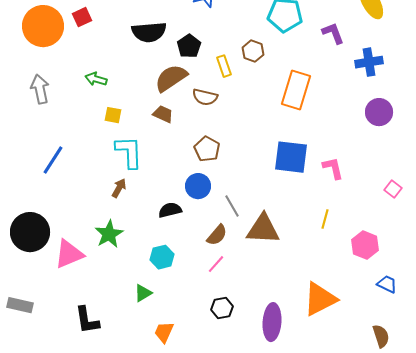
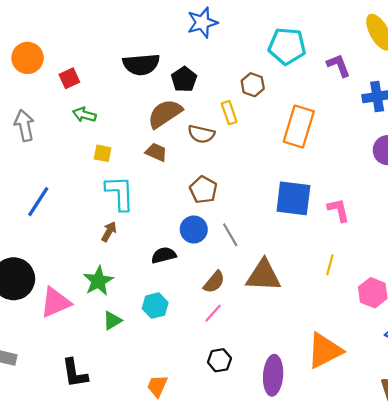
red square: (82, 17) -> (69, 78), moved
orange circle: (43, 26) -> (28, 58), size x0.7
yellow rectangle: (224, 66) -> (229, 113), moved
gray line: (232, 206) -> (230, 235), moved
green triangle: (143, 293) -> (112, 321), moved

